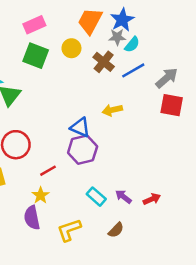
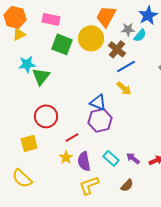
blue star: (122, 20) -> (148, 15), moved
pink rectangle: (34, 25) -> (51, 19), moved, turned 36
yellow circle: (71, 48) -> (91, 38), size x1.6
blue line: (133, 70) -> (126, 66), moved
yellow arrow: (112, 110) -> (124, 88), turned -126
purple semicircle: (32, 218) -> (84, 161), moved

